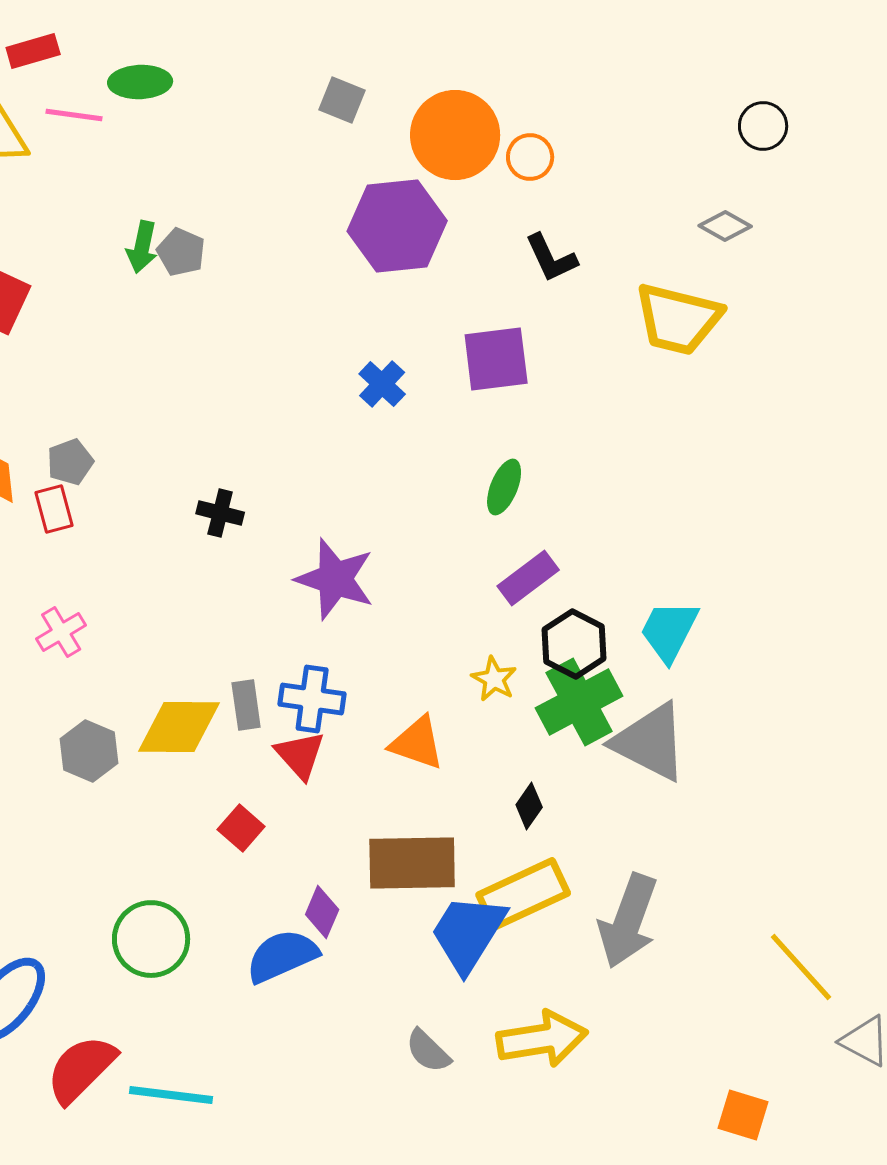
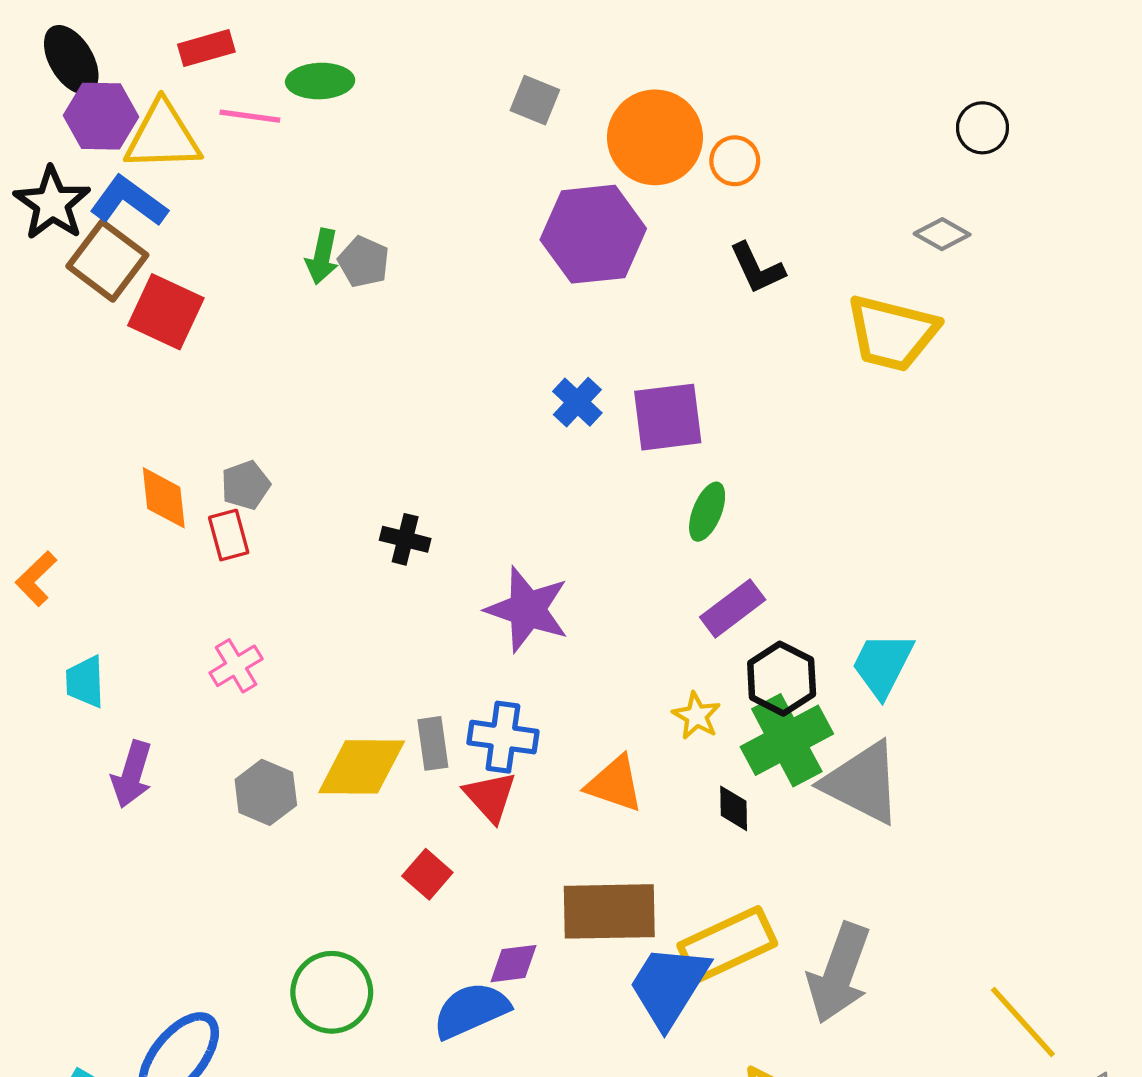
purple square: (496, 359) -> (668, 417), moved
black diamond: (529, 806) -> (734, 808), moved, turned -36
purple diamond: (322, 912) -> (514, 964), turned 60

